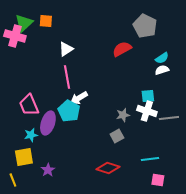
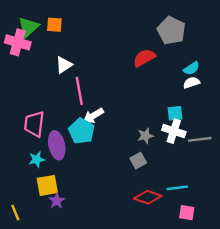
white triangle: (66, 49) -> (64, 65), moved
pink trapezoid: (29, 105) -> (34, 124), turned 30
purple ellipse: (48, 123) -> (57, 145), turned -30
yellow square: (24, 157) -> (47, 185), moved
red diamond: (108, 168) -> (148, 197), moved

